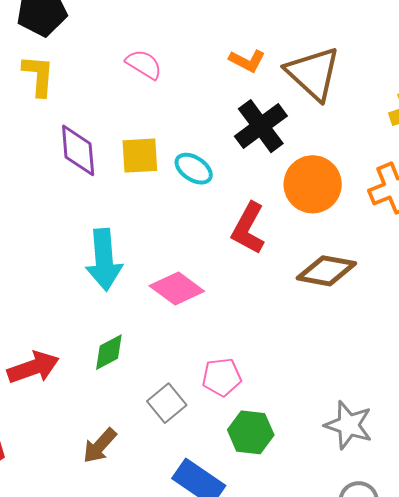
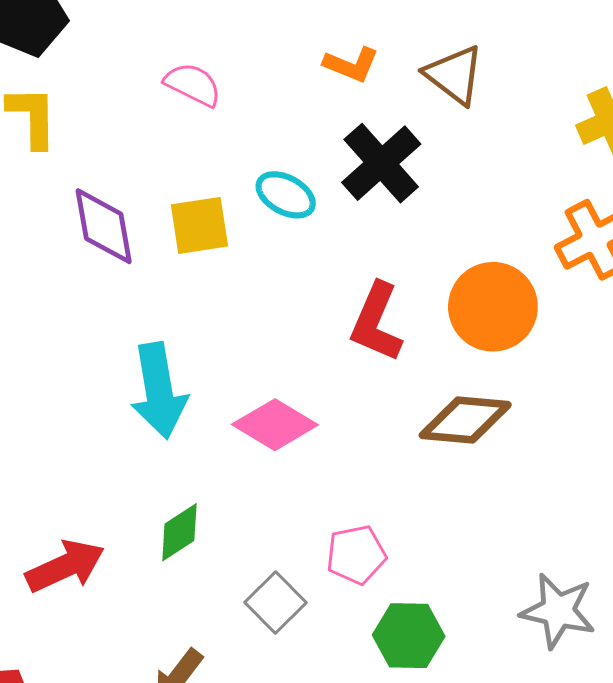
brown triangle: (313, 73) -> (454, 75), size x0.7
cyan ellipse: (194, 169) -> (286, 195), moved
orange circle: (313, 184) -> (493, 307), moved
brown diamond: (326, 271) -> (465, 420), moved

